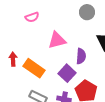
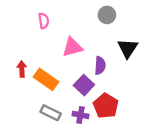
pink semicircle: (32, 17) -> (44, 21), turned -80

